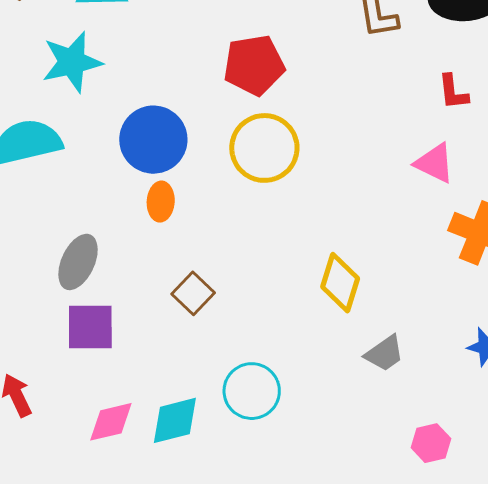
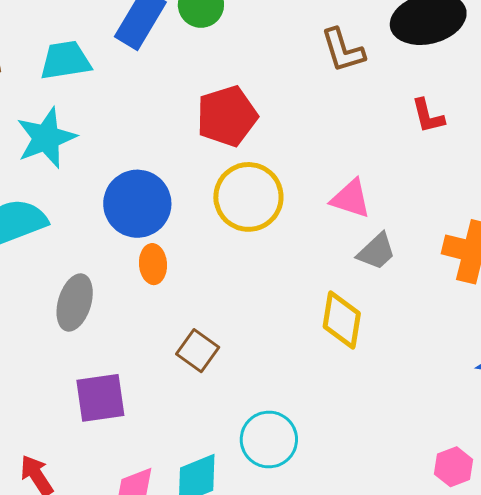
pink triangle: (434, 163) -> (351, 199), moved
gray ellipse: (78, 262) -> (75, 303), moved
gray trapezoid: (384, 353) -> (376, 251), moved

